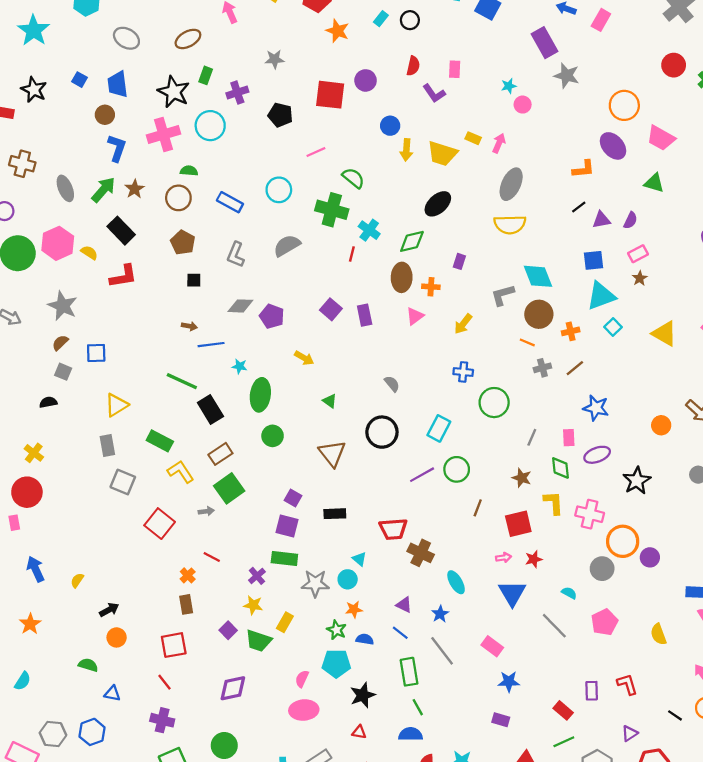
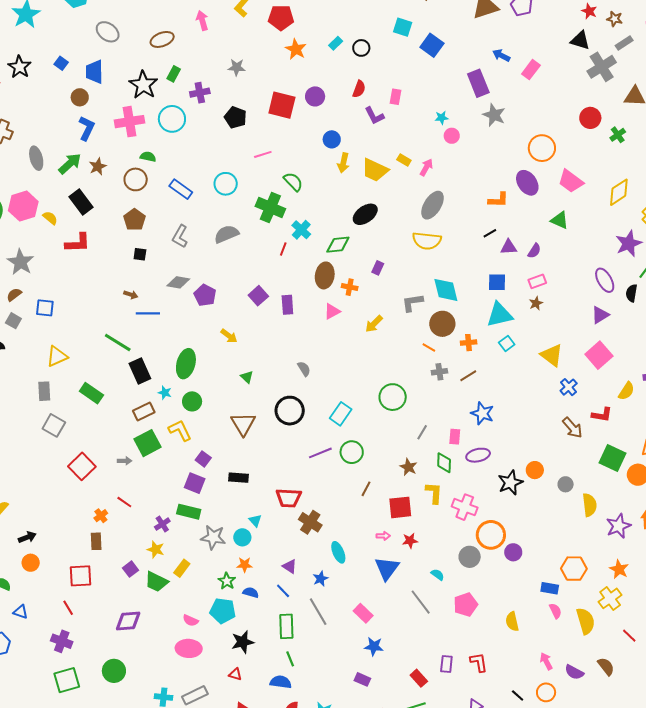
cyan star: (240, 366) -> (165, 393), moved
blue cross: (463, 372) -> (569, 387), moved, turned 36
orange circle: (661, 425) -> (535, 470), moved
yellow L-shape: (181, 472) -> (180, 430), moved
pink semicircle: (302, 679) -> (191, 620), turned -98

